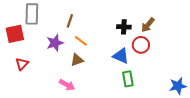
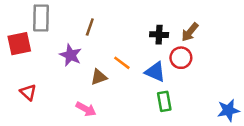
orange line: (81, 41) -> (122, 63), moved
purple star: (55, 43) -> (71, 55), turned -30
red triangle: (22, 64) -> (28, 92), moved, turned -32

